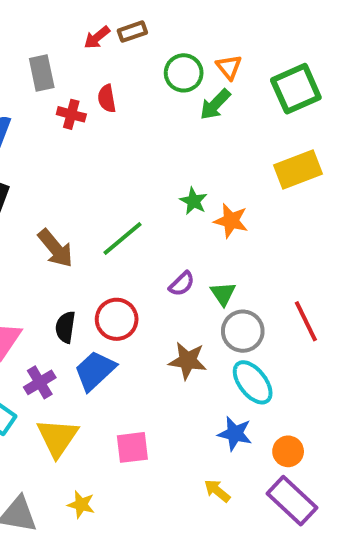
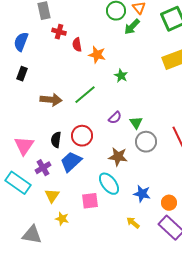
red semicircle: (107, 99) -> (77, 45), moved
orange star: (231, 221) -> (97, 55), moved
brown arrow: (56, 248) -> (51, 100), turned -45
cyan ellipse: (253, 382) -> (109, 184), moved
yellow triangle: (57, 438) -> (52, 196), size x0.7
yellow star: (81, 505) -> (62, 219), moved

